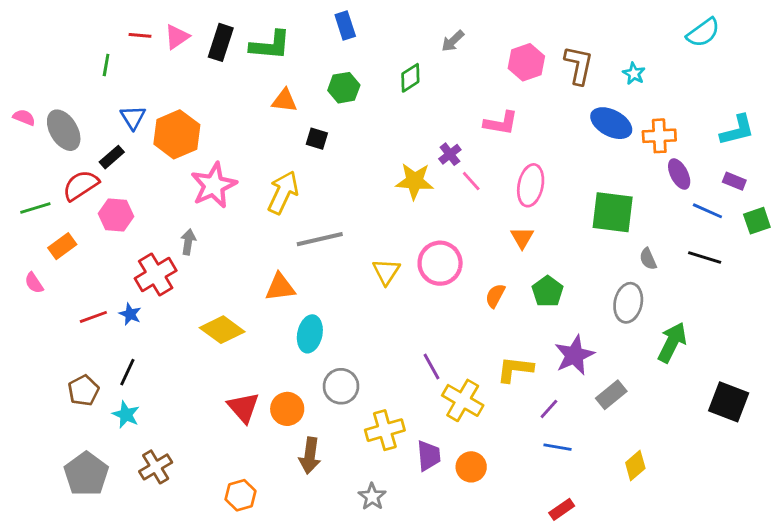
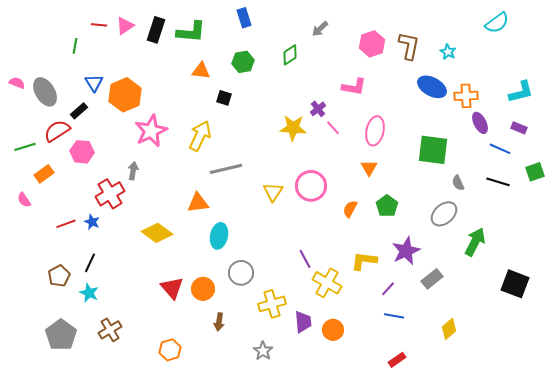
green square: (757, 221) -> (535, 172), moved
gray ellipse: (628, 303) -> (444, 214), turned 36
brown arrow: (310, 456) -> (219, 322), size x0.7

